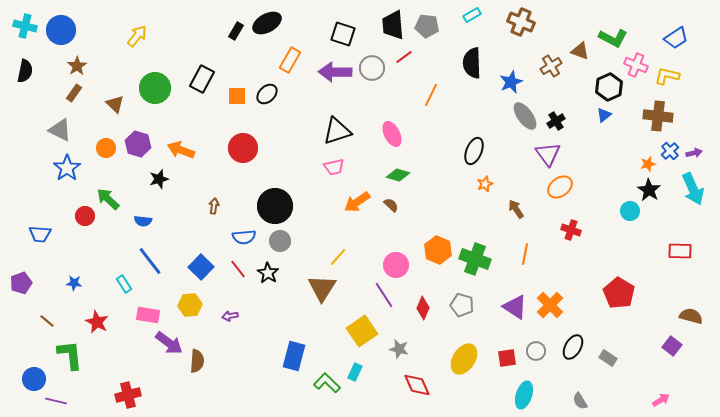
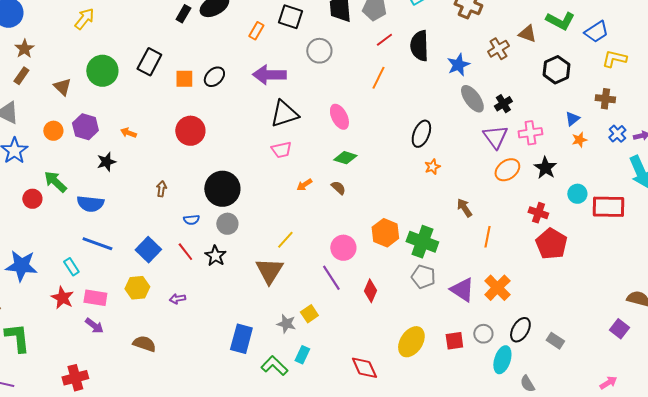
blue trapezoid: (676, 38) -> (596, 32), moved
red line: (404, 57) -> (384, 40), moved
orange rectangle: (290, 60) -> (256, 31), moved, size x0.7
pink cross: (636, 65) -> (530, 133), moved, turned -30
purple arrow: (335, 72) -> (269, 75), moved
blue triangle: (604, 115) -> (572, 119), moved
brown cross: (658, 116) -> (605, 99), size x0.7
orange arrow: (181, 150) -> (128, 133), size x0.6
orange star: (648, 164) -> (579, 140), moved
black star: (649, 190) -> (545, 168), moved
orange arrow: (357, 202) -> (304, 185), size x0.6
brown arrow: (516, 209) -> (464, 208), moved
blue semicircle: (143, 221) -> (90, 204), size x1.5
red cross: (571, 230) -> (538, 213), moved
blue semicircle: (244, 237) -> (191, 220), size x0.7
red rectangle: (680, 251) -> (608, 207), moved, size x1.4
orange line: (525, 254) -> (487, 237), moved
blue line: (150, 261) -> (97, 244), turned -32
blue star: (74, 283) -> (21, 266), size x2.0
red pentagon: (619, 293) -> (551, 244), moved
gray pentagon: (462, 305) -> (423, 277), moved
red star: (97, 322) -> (62, 298), moved
yellow square: (362, 331) -> (309, 314), size x0.6
purple arrow: (169, 343) -> (94, 326), moved, size x0.7
gray star: (399, 349) -> (286, 324), moved
brown semicircle: (197, 361) -> (144, 344), turned -75
cyan ellipse: (524, 395) -> (502, 360), moved

